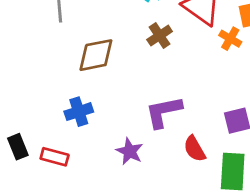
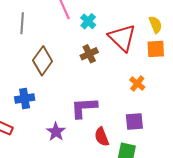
orange cross: (230, 39) -> (137, 84), moved
brown diamond: (96, 55) -> (43, 61), turned -52

